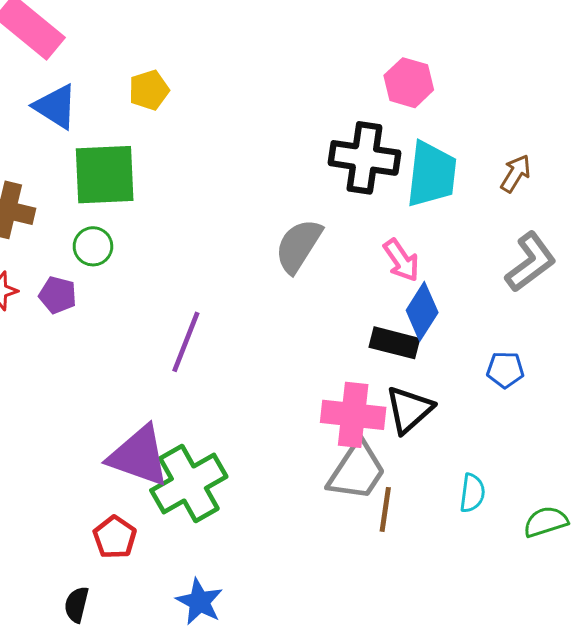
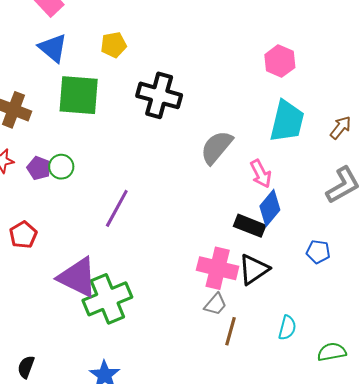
black cross: (364, 158) -> (159, 95), moved
green circle: (93, 246) -> (61, 167), moved
gray semicircle: (298, 246) -> (216, 147), moved
gray trapezoid: (357, 471) -> (215, 304), size x0.6
red pentagon: (115, 537) -> (23, 235), moved

